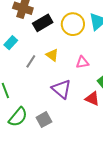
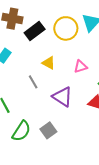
gray line: (31, 61) -> (33, 82), moved, turned -56

